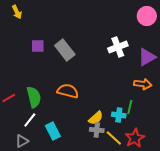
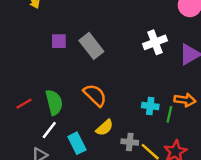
orange arrow: (143, 84) -> (185, 100), moved
orange semicircle: (68, 91) -> (95, 95), turned 30
cyan cross: (119, 115) -> (150, 106), moved
yellow semicircle: (96, 118) -> (105, 128), moved

